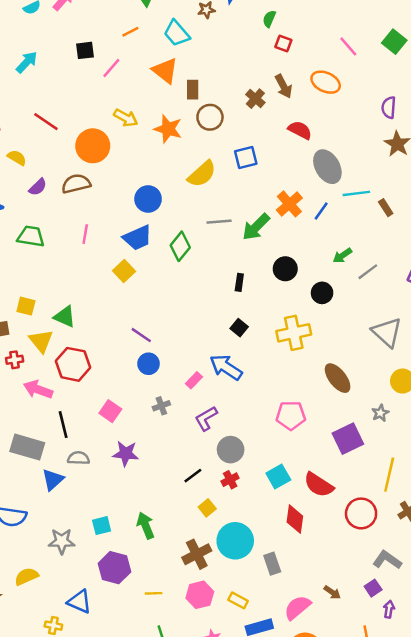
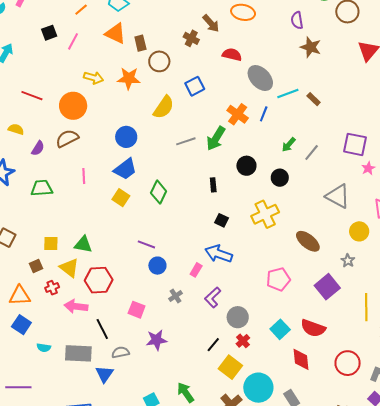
green diamond: (180, 246) -> (159, 192), moved
yellow square: (207, 508) -> (230, 367), size x1.6
red circle: (361, 513) -> (348, 363), moved

